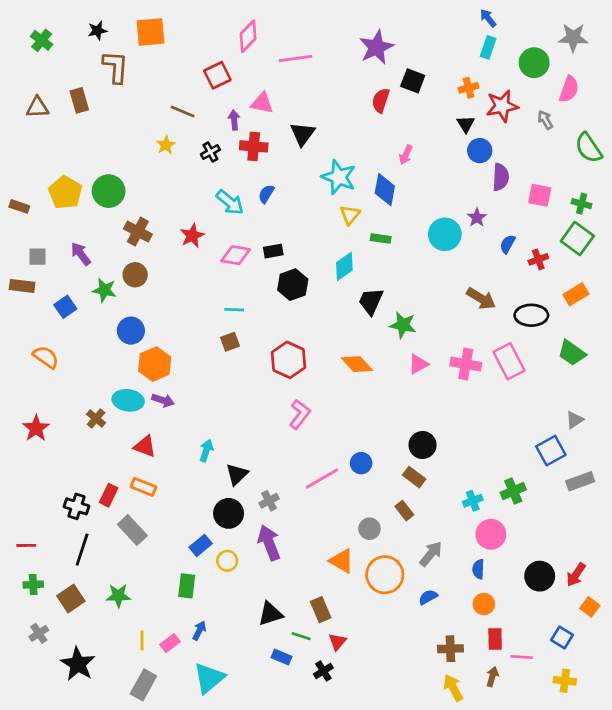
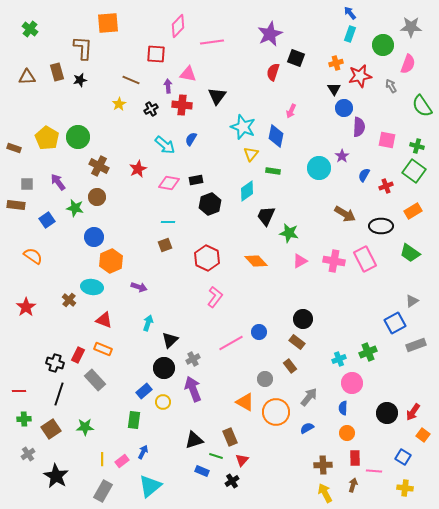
black star: (97, 31) -> (80, 80), moved
red square: (217, 75) -> (156, 54), turned 30
purple arrow: (163, 400) -> (139, 287), moved

